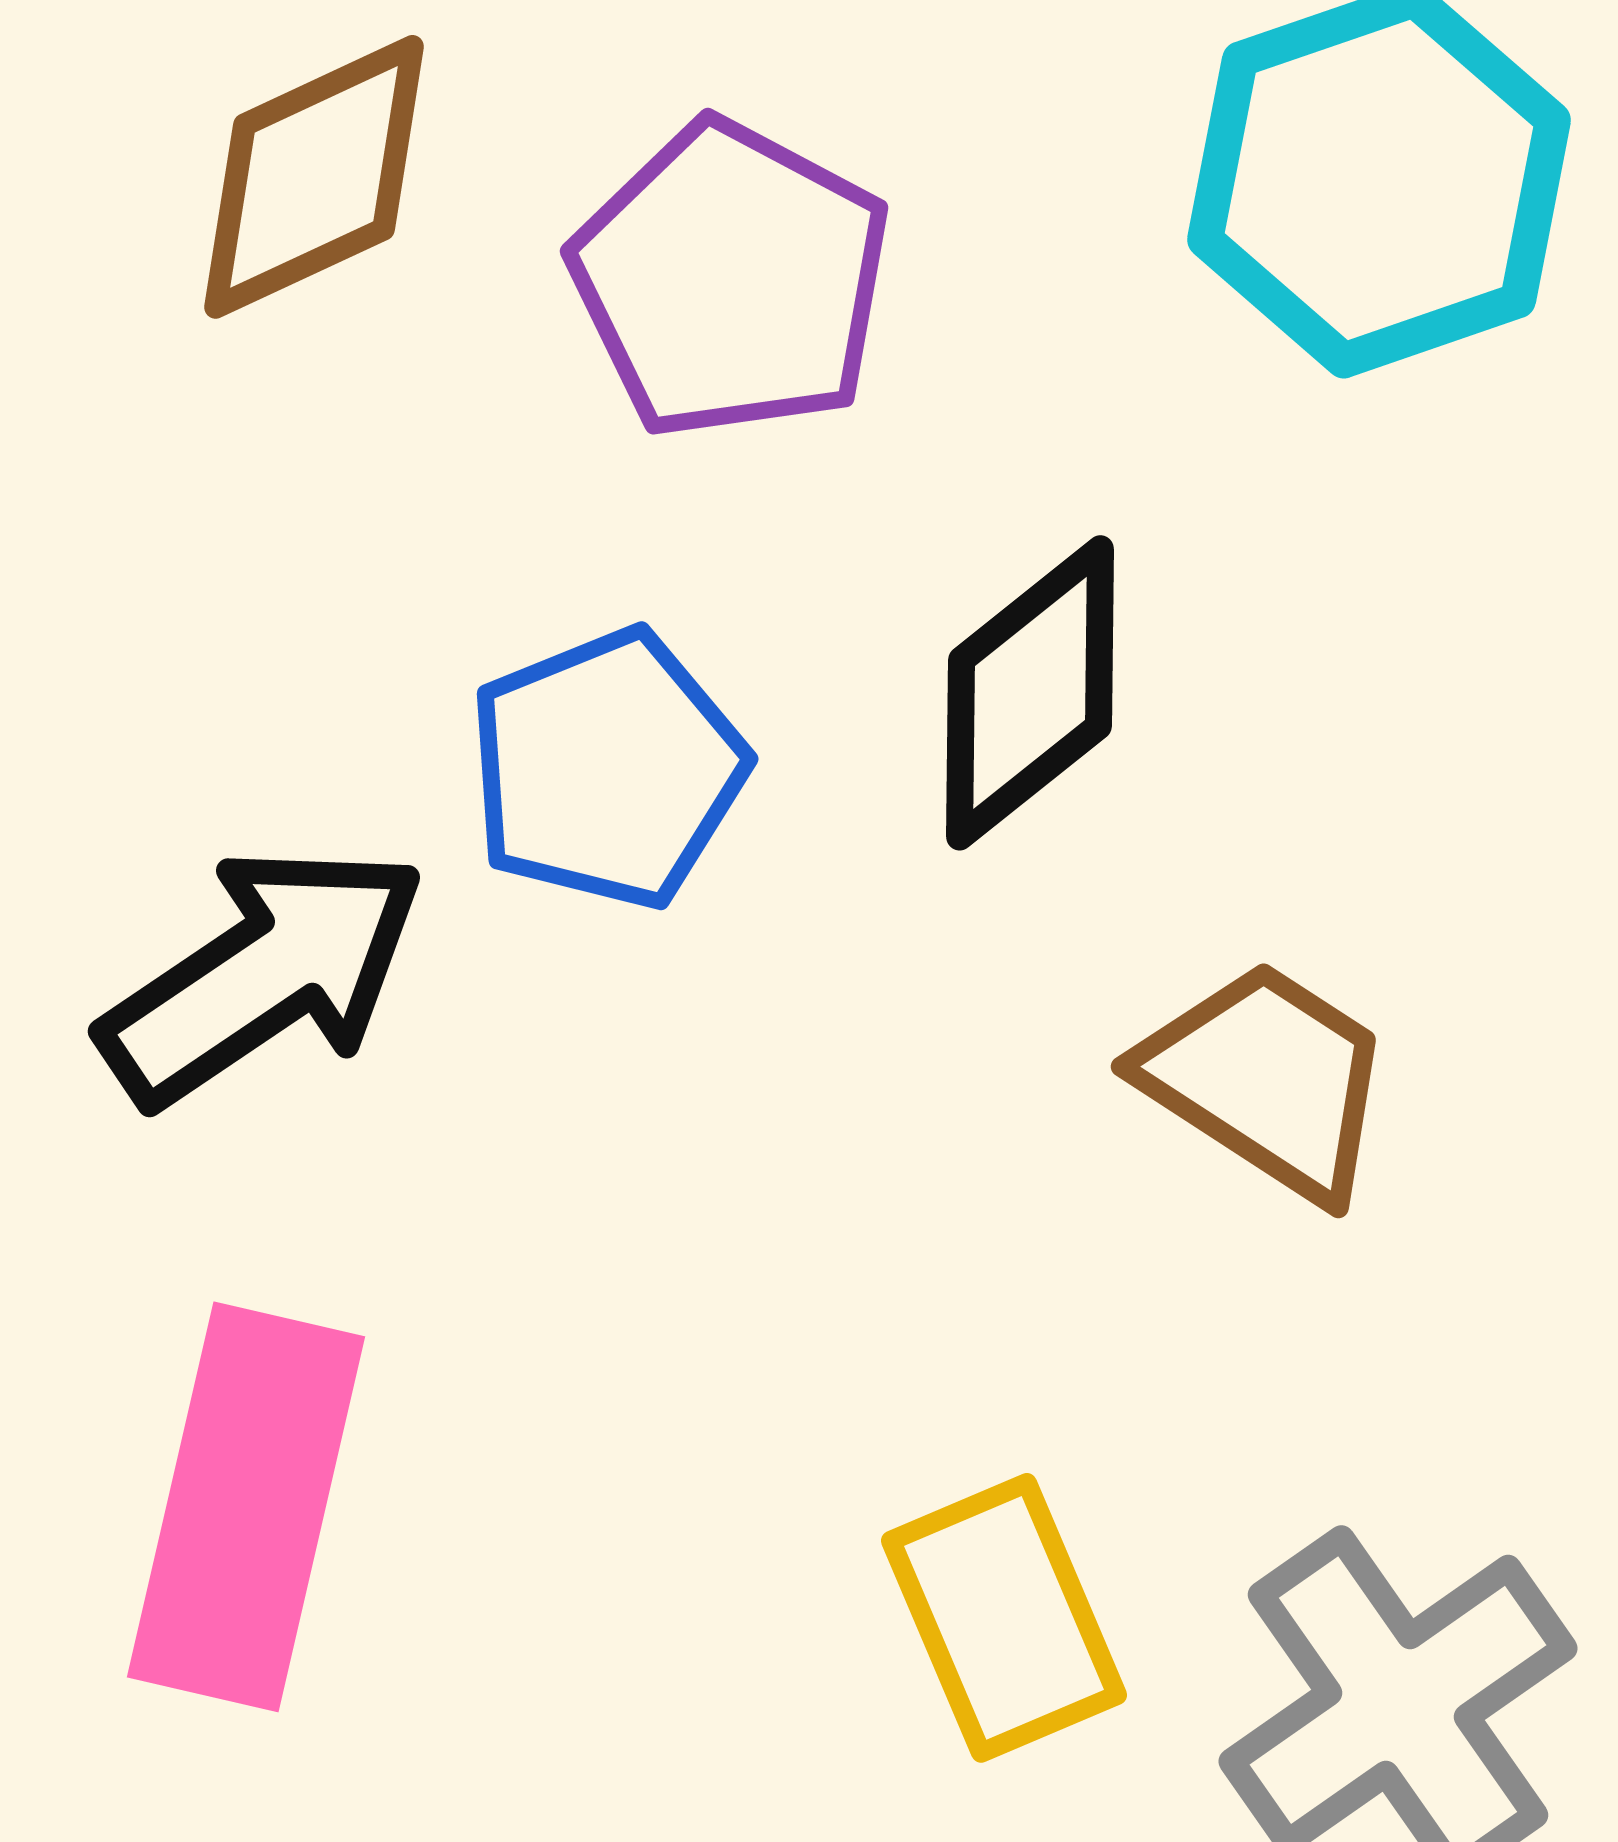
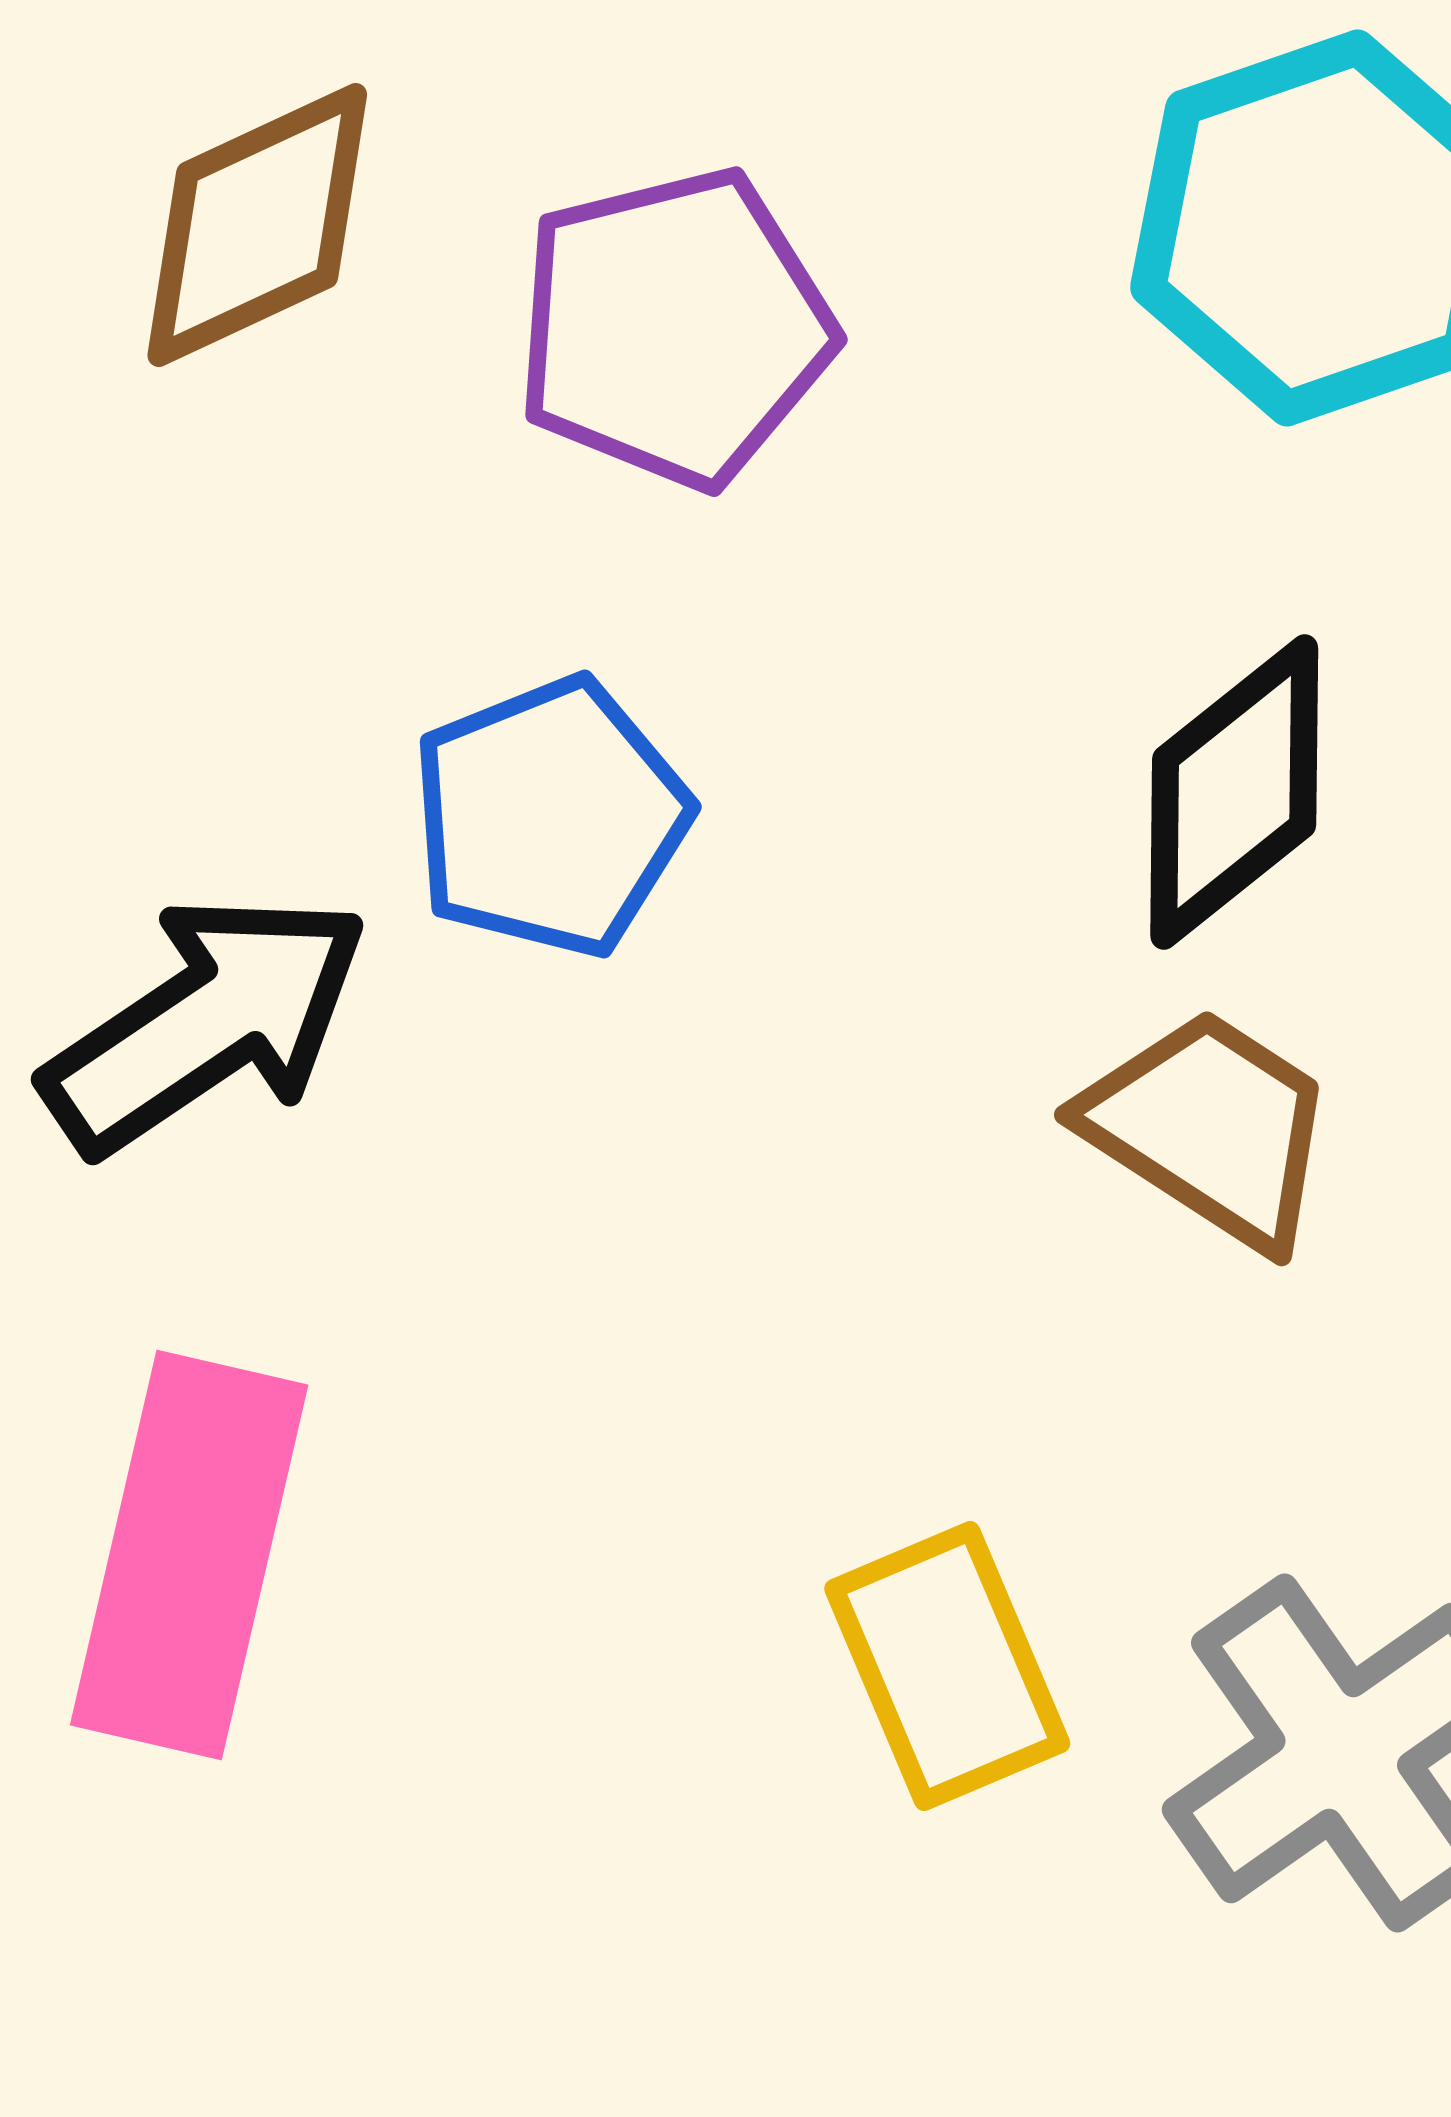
purple pentagon: (731, 280) -> (674, 328), turned 30
black diamond: (1030, 693) -> (1234, 792), moved

